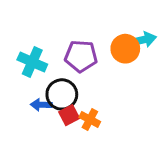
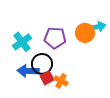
cyan cross: (32, 62) -> (22, 42), turned 30
blue arrow: (41, 105) -> (28, 71), size x1.5

